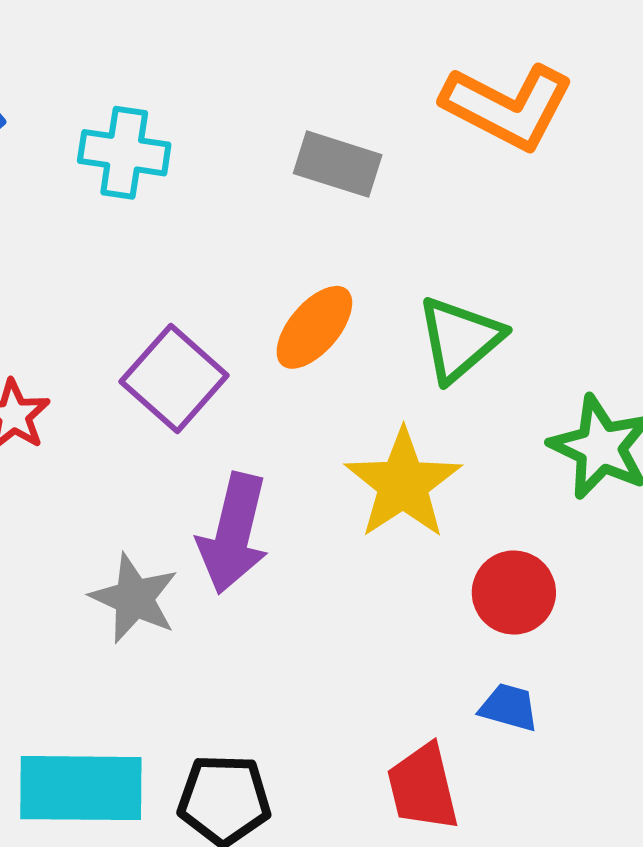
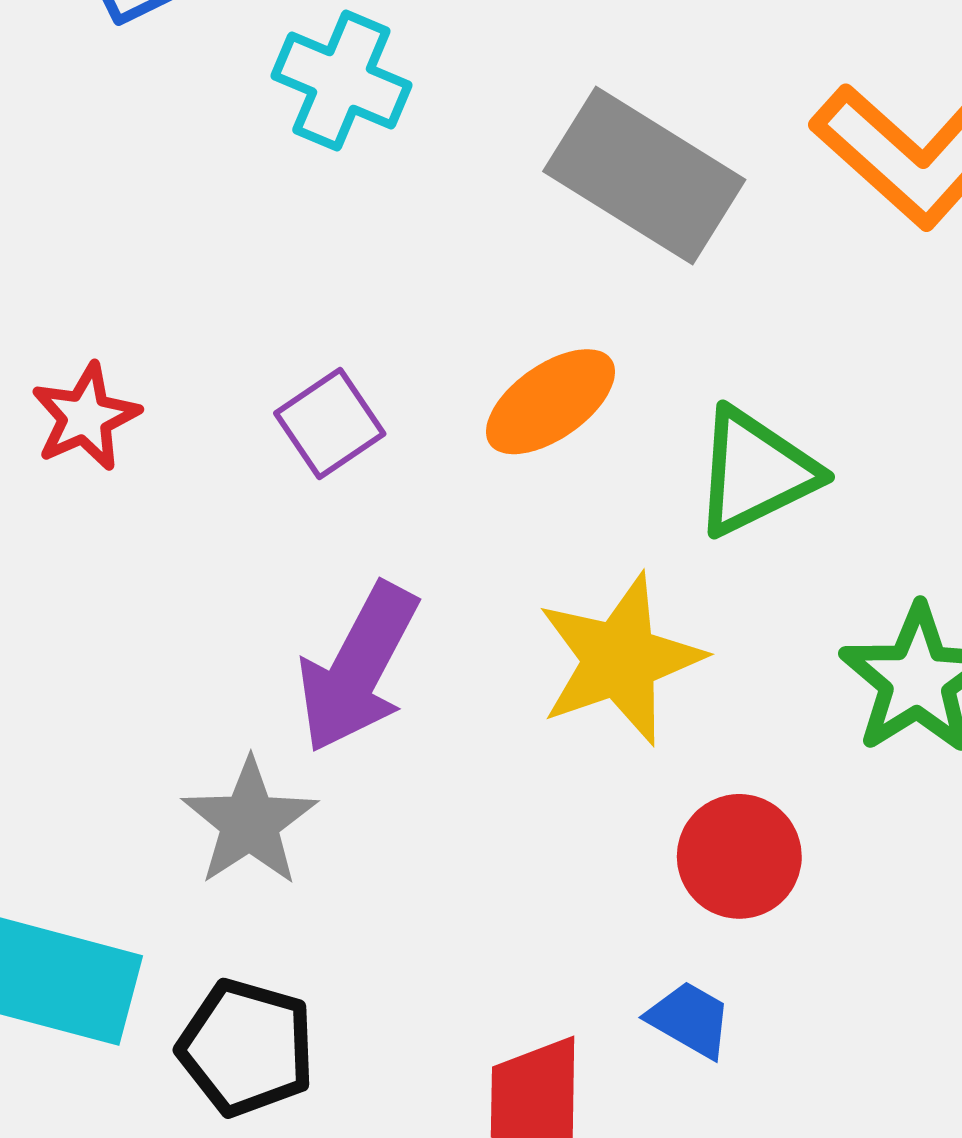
gray rectangle: (338, 164) -> (644, 176), size x1.5
purple square: (174, 379) -> (330, 423), size x0.7
gray star: (134, 598) -> (250, 822), moved

